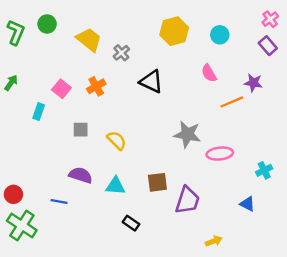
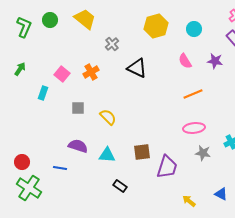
yellow trapezoid: (89, 40) -> (85, 19), moved
purple star: (253, 83) -> (215, 61), moved
orange line: (232, 102) -> (193, 94), moved
gray star: (187, 134) -> (203, 153), moved, size x0.7
blue triangle: (247, 204) -> (221, 194), moved
yellow arrow: (214, 241) -> (189, 201), turned -120

